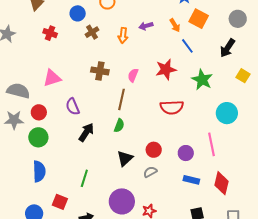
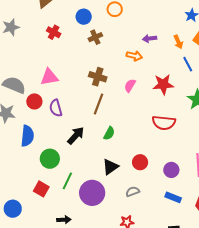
orange arrow: (123, 35) -> (134, 56), moved, turned -91
brown line: (122, 99) -> (99, 104), moved
purple semicircle: (73, 107) -> (56, 108), moved
red circle: (39, 112) -> (34, 101), moved
green circle: (38, 137) -> (50, 159), moved
blue semicircle: (39, 171) -> (27, 136), moved
gray semicircle: (150, 172) -> (133, 192), moved
purple circle: (122, 201) -> (92, 193), moved
red square: (60, 202) -> (41, 189), moved

